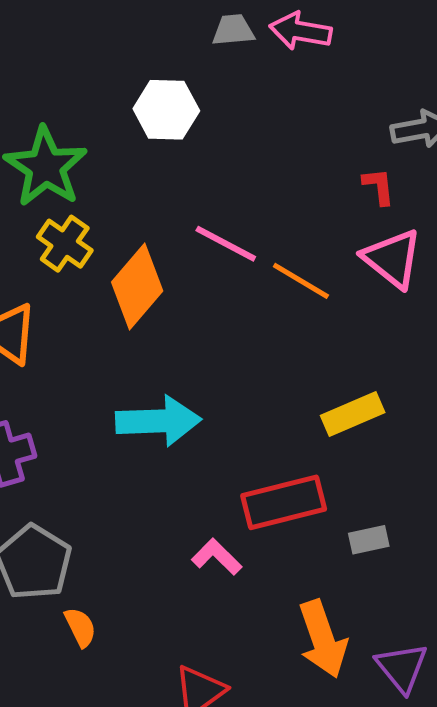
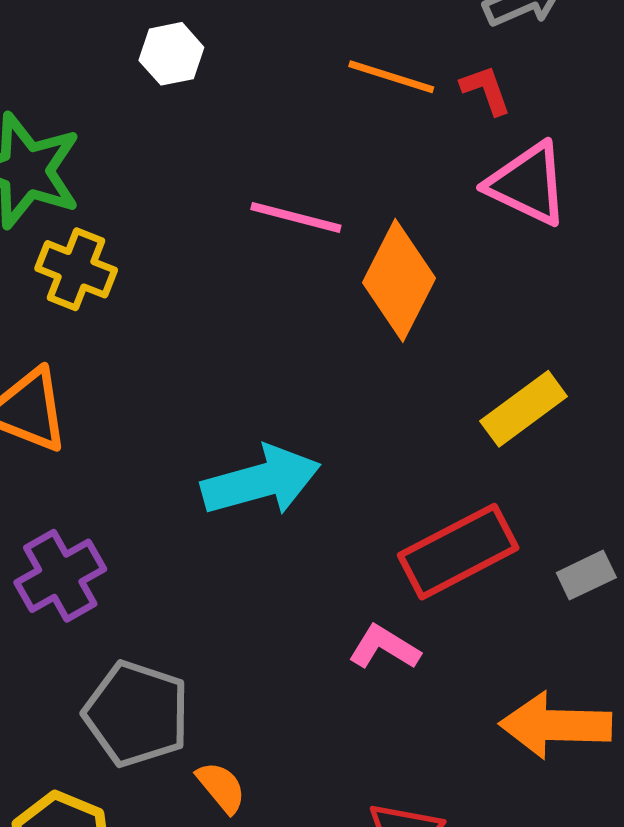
white hexagon: (166, 110) -> (171, 54), size x0.7
orange line: (301, 281) -> (391, 77), moved
orange diamond: (137, 287) -> (399, 280), moved
orange arrow: (323, 639) -> (555, 725), turned 124

